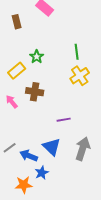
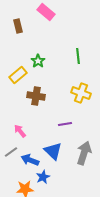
yellow cross: (80, 76) -> (81, 93), moved, turned -36
pink arrow: (12, 102) -> (20, 131), moved

